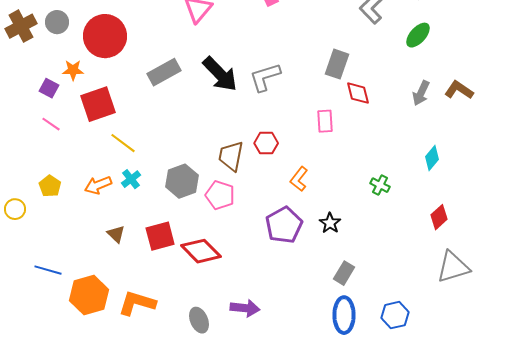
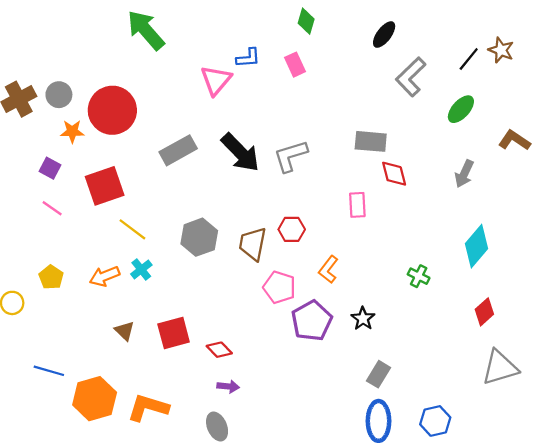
gray rectangle: (337, 64) -> (371, 141), turned 76
orange star: (73, 70) -> (72, 131), moved
brown L-shape: (459, 90) -> (514, 140), moved
cyan diamond: (432, 158) -> (477, 246), size x1.5
gray hexagon: (182, 181) -> (199, 237), moved
pink pentagon: (220, 195) -> (279, 287), moved
red diamond: (201, 251) -> (219, 350), size x0.6
purple arrow: (245, 308) -> (228, 386), moved, size x0.7

